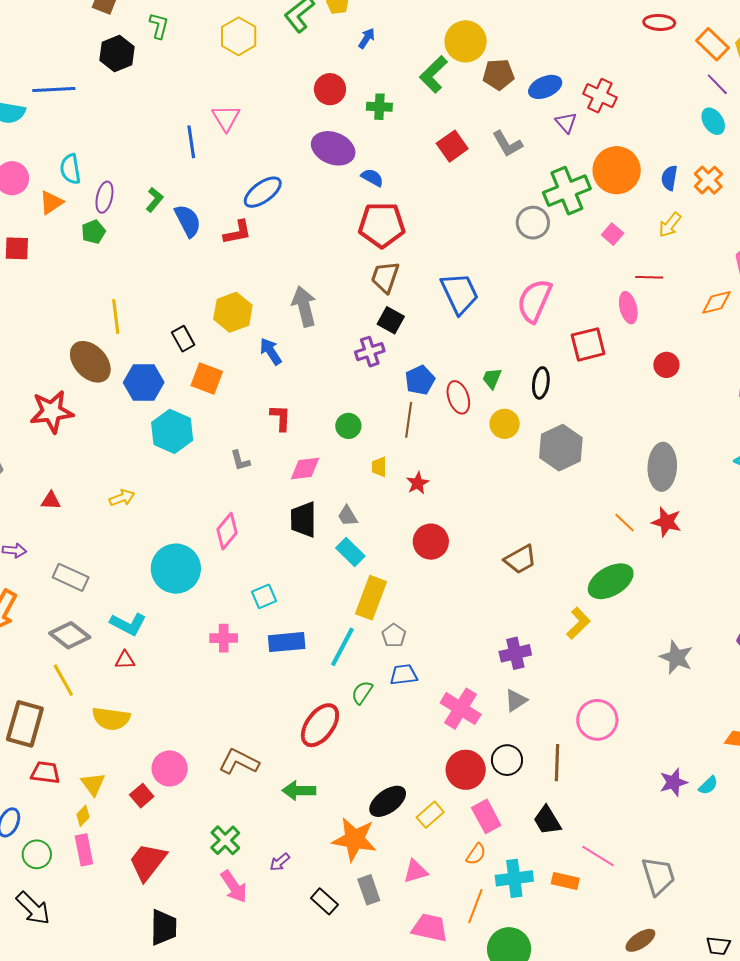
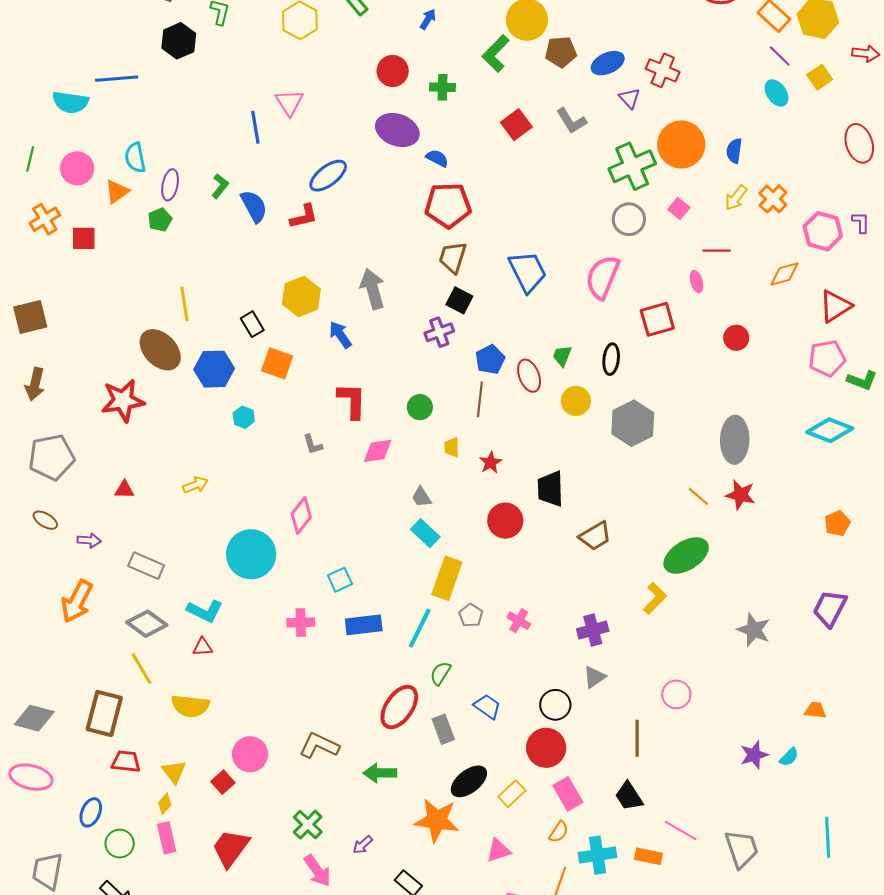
orange cross: (708, 180) -> (773, 199), moved
gray circle: (533, 223) -> (629, 219), moved
pink ellipse: (628, 308) -> (697, 282), size x0.7
red L-shape: (281, 418) -> (352, 401), size x1.4
cyan hexagon: (172, 431) -> (244, 417), size x0.5
black trapezoid: (303, 520) -> (550, 489), moved
blue trapezoid: (404, 675) -> (487, 706), moved, turned 44
pink cross: (461, 709) -> (519, 621), moved, size x0.6
pink circle: (597, 720) -> (676, 694), size x0.7
black circle: (507, 760) -> (555, 705), moved
gray rectangle: (369, 890) -> (443, 729), moved

